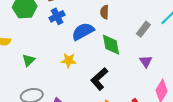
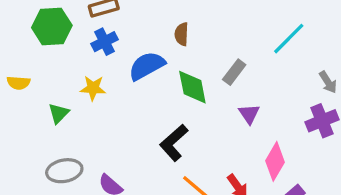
gray rectangle: (143, 29) -> (234, 72), moved
yellow star: (69, 60) -> (93, 88), moved

